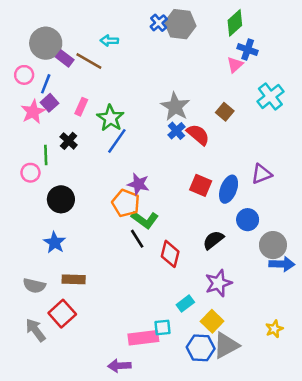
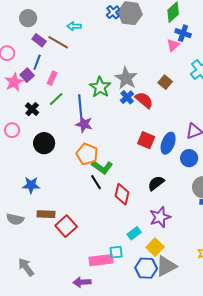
gray circle: (46, 43) -> (28, 18), moved, size x0.7
blue line: (46, 84) -> (37, 62), moved
green star: (110, 118) -> (100, 87), moved
black cross: (69, 141) -> (32, 109), moved
blue line: (117, 141) -> (80, 105), turned -40
green line: (46, 155) -> (56, 99), moved, turned 49
purple star: (138, 184) -> (84, 124), moved
black circle: (61, 199) -> (44, 143), moved
blue circle: (248, 220) -> (189, 158), moved
blue star: (55, 243) -> (31, 185), turned -30
red square: (62, 314) -> (66, 226), moved
gray arrow: (36, 330) -> (26, 267), moved

